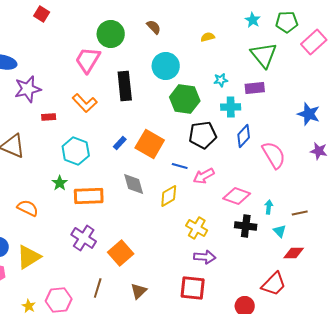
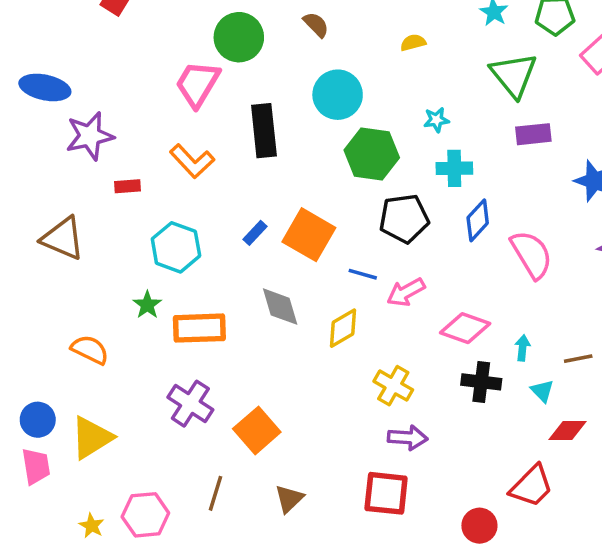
purple rectangle: (255, 88) -> (533, 134), moved

